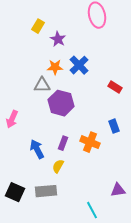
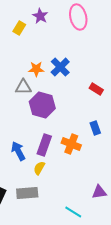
purple star: (58, 39) -> (40, 16), moved
purple rectangle: (63, 143) -> (44, 145), size x1.5
cyan line: (92, 210) -> (73, 212), turned -30

